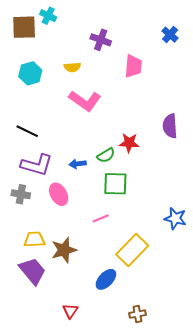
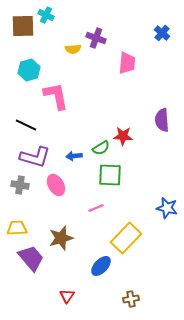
yellow semicircle: (72, 67) -> (73, 49), moved
pink L-shape: (85, 101) -> (56, 96), moved, turned -136
yellow trapezoid: (35, 239) -> (17, 228), moved

